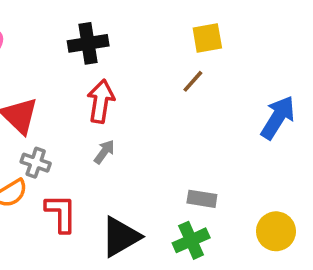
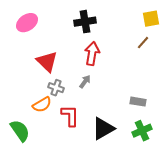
gray arrow: (104, 152) -> (85, 82), moved
gray rectangle: (202, 199) -> (138, 102), moved

